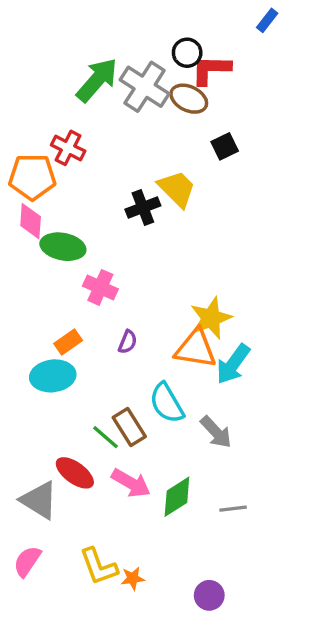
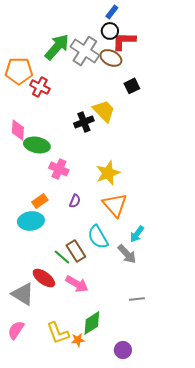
blue rectangle: (267, 20) -> (112, 12), moved
orange pentagon: (32, 177) -> (19, 71), moved
yellow star: (211, 318) -> (108, 173), moved
orange triangle: (196, 349) -> (115, 205), turned 40
cyan arrow: (233, 364) -> (137, 234), moved, size x0.7
green diamond: (177, 497) -> (92, 323), moved

